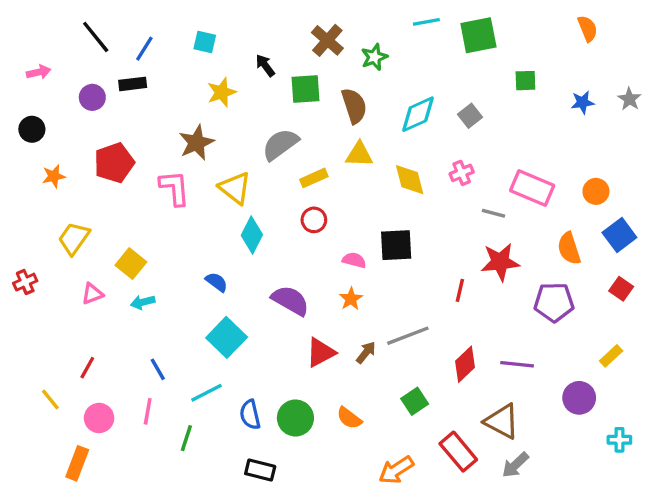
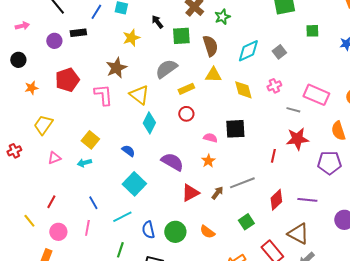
blue line: (144, 49) -> (96, 12), moved
yellow square: (131, 264) -> (90, 140), moved
green line: (186, 438) -> (120, 250), moved

